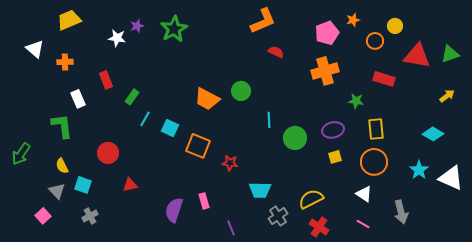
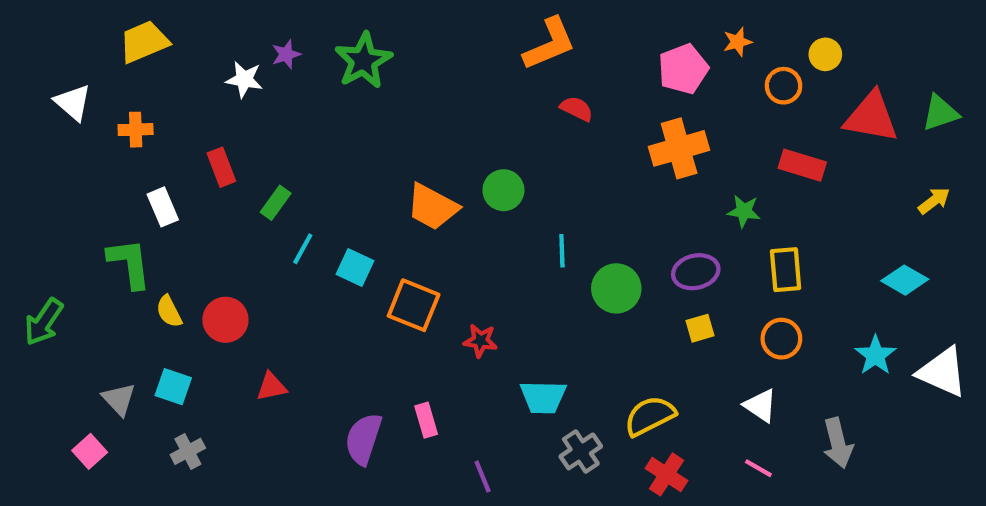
orange circle: (374, 162) -> (781, 339), size x0.7
yellow semicircle: (62, 166) -> (169, 311), moved

